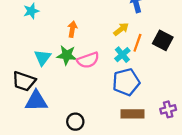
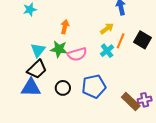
black trapezoid: (24, 81) -> (37, 69), moved, turned -65
blue pentagon: (126, 82) -> (94, 86), moved
brown rectangle: (133, 114) -> (131, 102), moved, turned 42
black circle: (75, 122) -> (63, 88), moved

